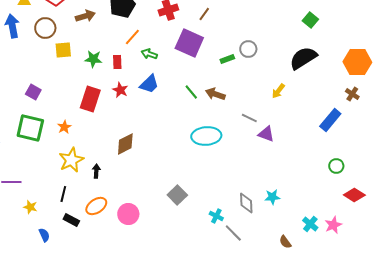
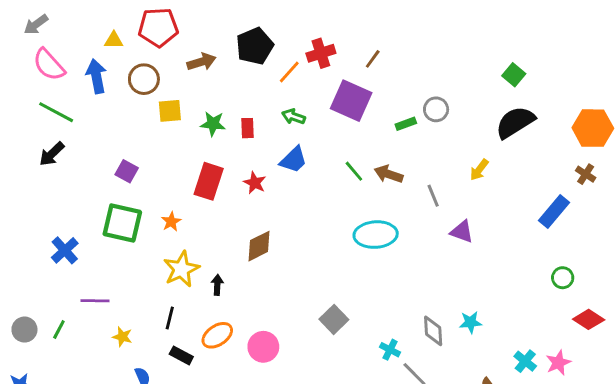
green square: (310, 20) -> (514, 75), moved
orange line: (132, 37) -> (289, 72), moved
red star: (120, 90) -> (255, 183), moved
gray line: (249, 118) -> (433, 196), moved, turned 42

